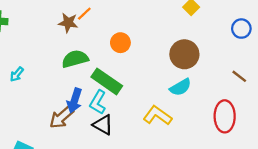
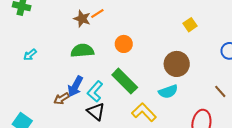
green rectangle: (107, 81) -> (125, 81), moved
brown arrow: (62, 117) -> (62, 99), size x0.7

